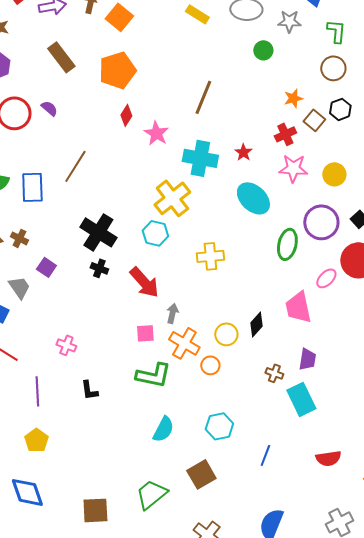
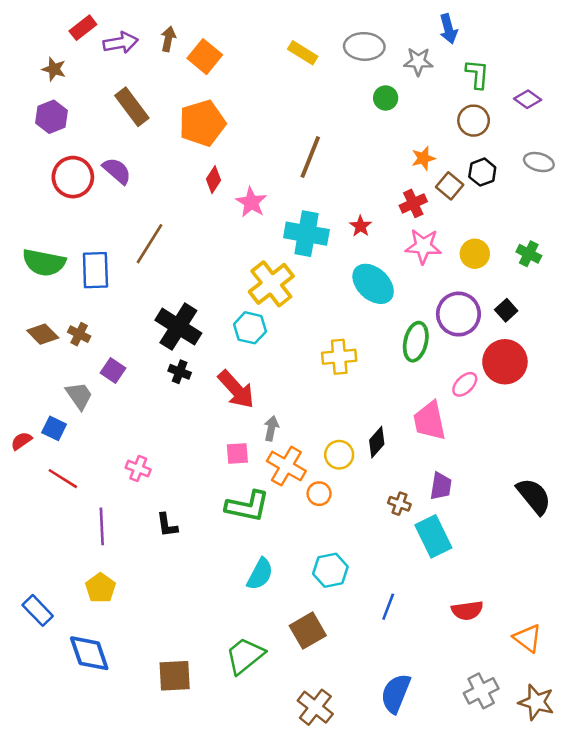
purple semicircle: (49, 108) -> (117, 171), size x1.4
yellow cross: (210, 256) -> (339, 357), moved

